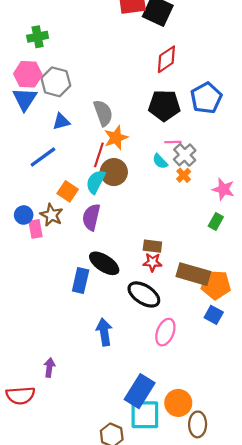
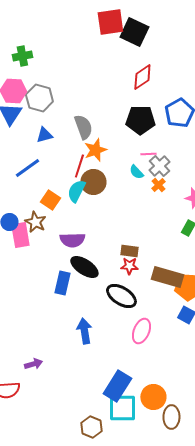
purple semicircle: (91, 217) -> (72, 240), moved, turned -105
pink rectangle: (35, 229) -> (20, 235), size x1.4
purple arrow: (49, 367) -> (33, 364), turned 66

